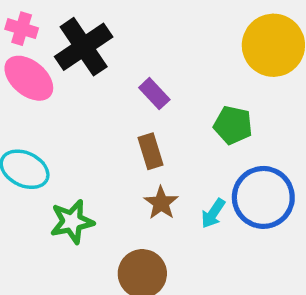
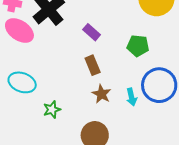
cyan arrow: (213, 213) -> (132, 97), turned -42
green star: (72, 222) -> (52, 110), size x0.7

